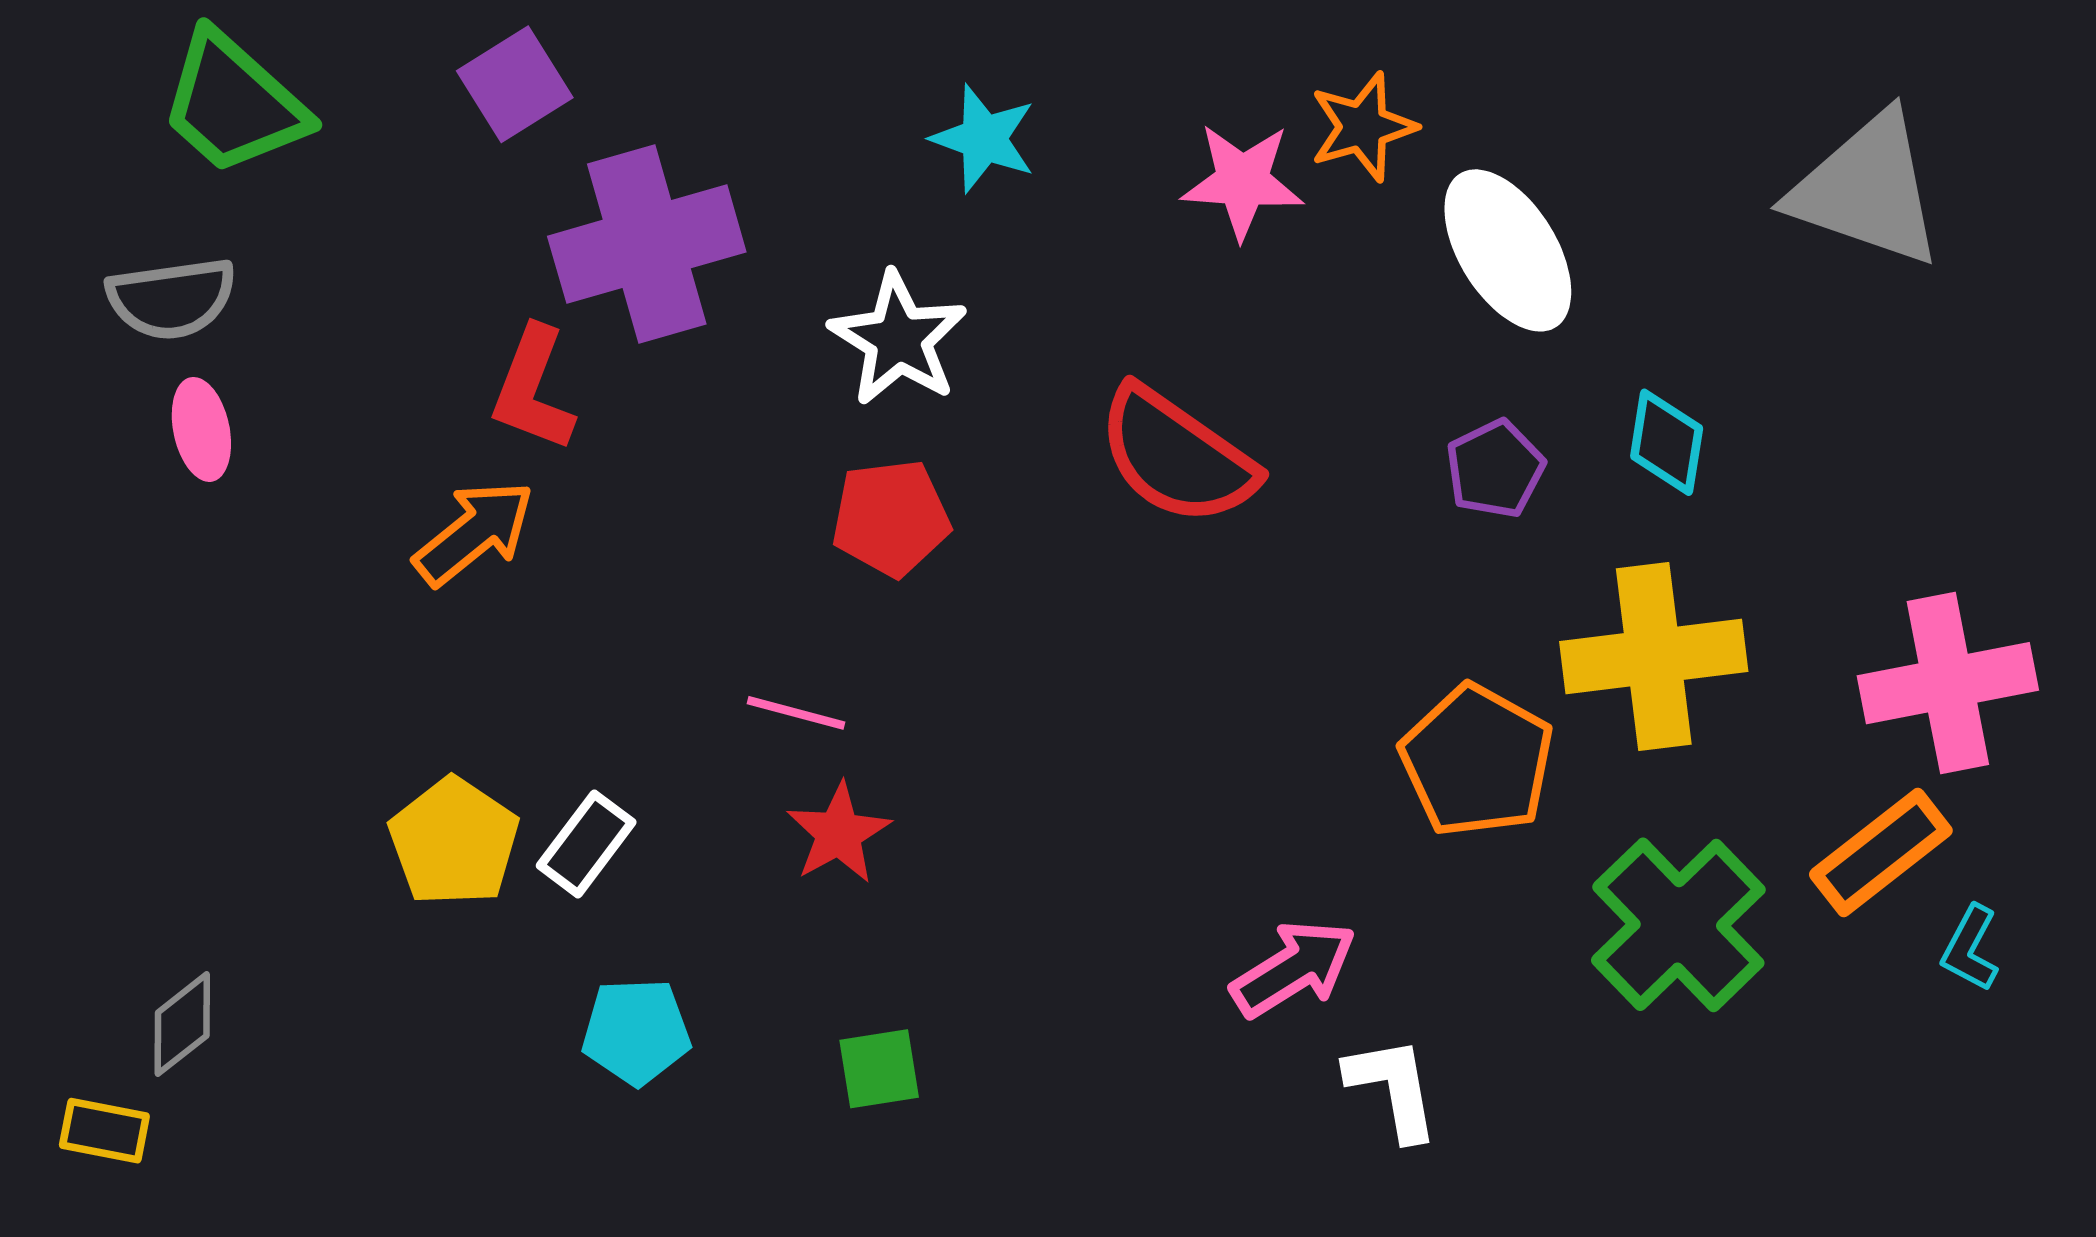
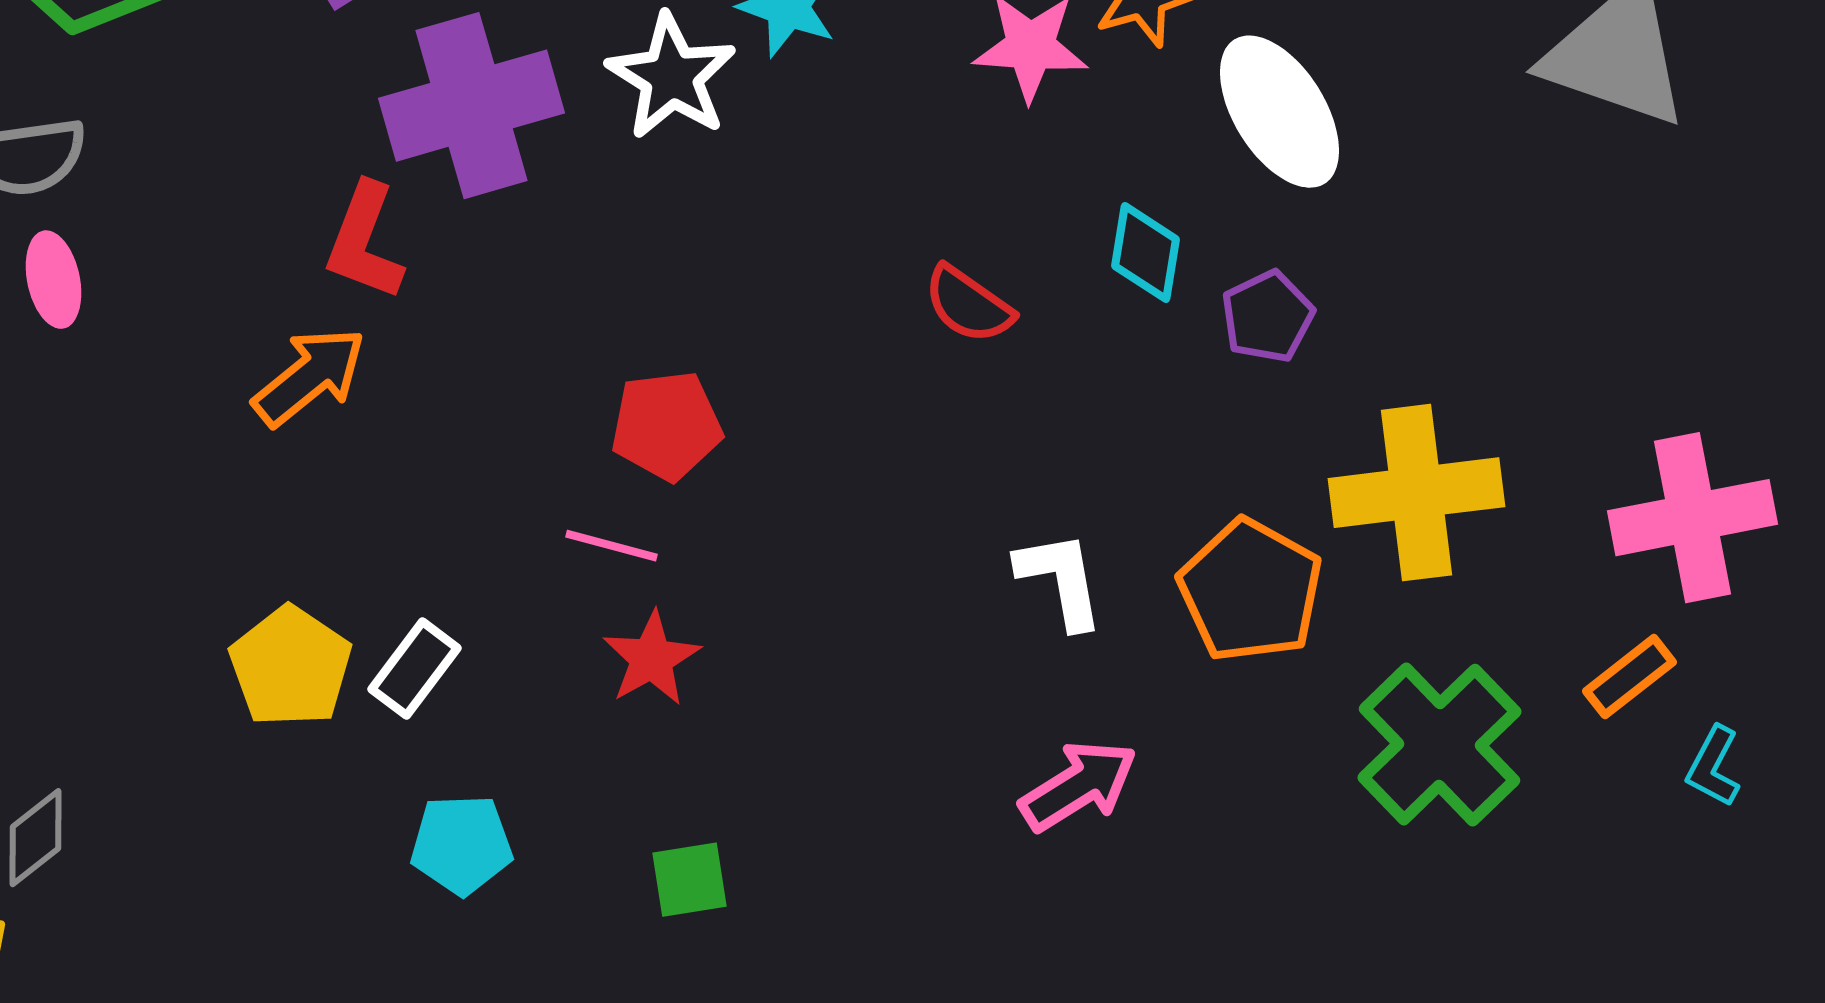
white star: (898, 339) -> (672, 77), moved
cyan diamond: (1667, 442) -> (1146, 253), moved
red semicircle: (1176, 456) -> (968, 305), size x0.6
red pentagon: (891, 518) -> (666, 426), moved
orange rectangle: (1881, 852) -> (1630, 677), size x0.7
white L-shape: (1393, 1088) -> (1060, 580), moved

